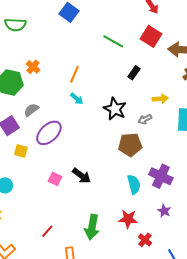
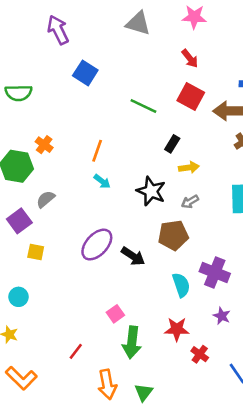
yellow arrow: (160, 99) -> (189, 167), moved
purple ellipse: (49, 133) -> (97, 245), moved
black arrow: (82, 176) -> (133, 256), moved
pink square: (55, 179) -> (115, 314), moved, turned 32

